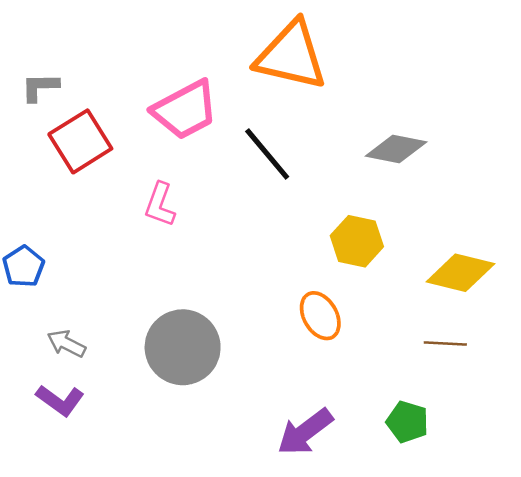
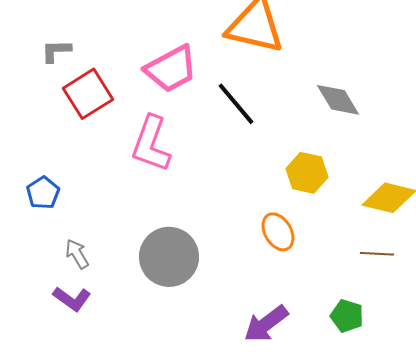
gray diamond: (396, 149) -> (338, 100), turned 48
pink L-shape: (160, 205) -> (151, 144), size x1.6
gray arrow: (66, 343) -> (77, 254), turned 32

